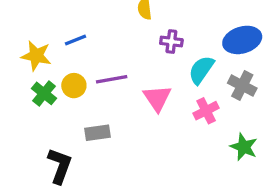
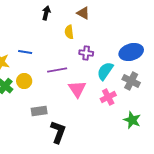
blue line: (75, 40) -> (25, 52), turned 32
purple line: (112, 79) -> (57, 70), moved
black L-shape: (60, 166) -> (58, 132), moved

